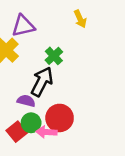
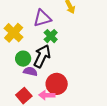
purple triangle: (23, 26) -> (42, 18), moved
green circle: (31, 123) -> (23, 59), moved

